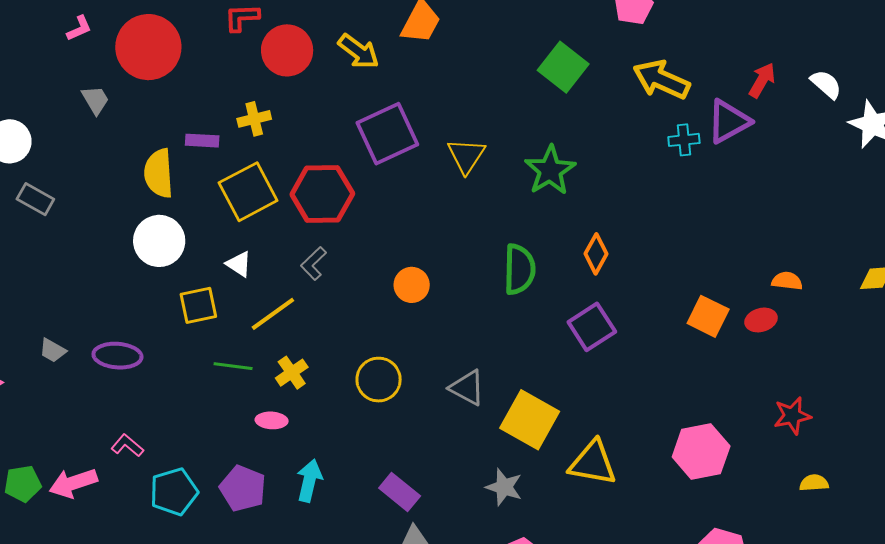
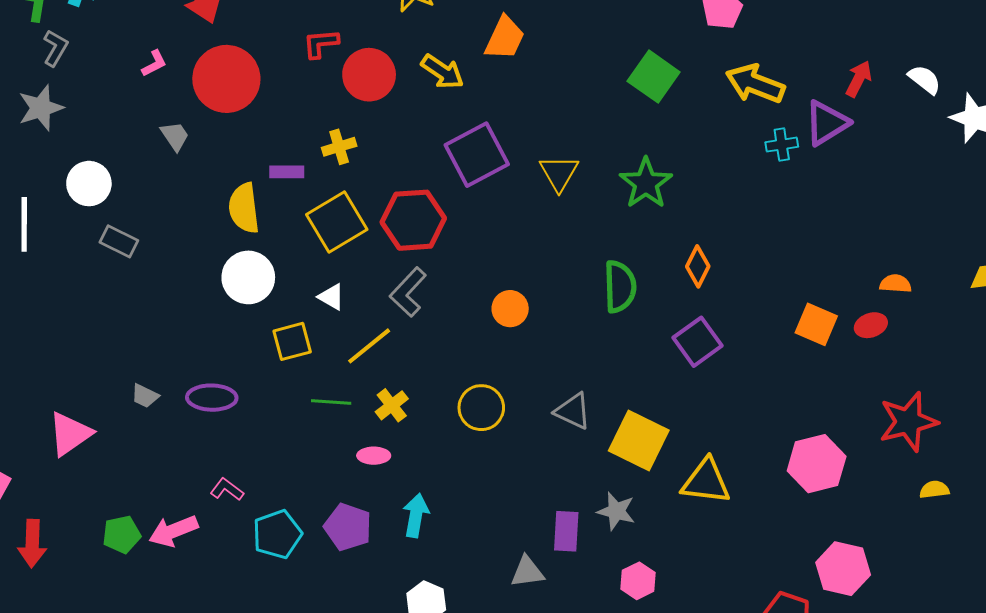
gray L-shape: (314, 263) -> (408, 292), size x1.4
red star: (792, 416) -> (908, 422), size x1.5
purple rectangle: (400, 492) -> (566, 531), moved, turned 57

